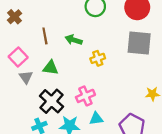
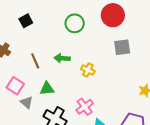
gray square: (139, 43) -> (122, 47), size x0.7
yellow cross: (98, 58) -> (88, 70), turned -32

